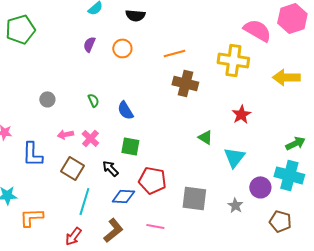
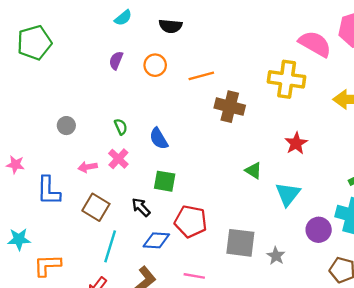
orange line: (174, 53) -> (201, 76), moved
pink cross: (90, 138) -> (118, 159), moved
gray star: (235, 205) -> (276, 256), moved

